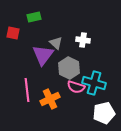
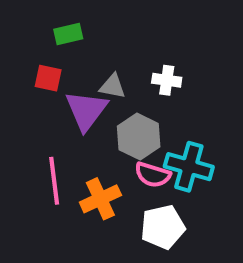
red square: (13, 33) -> (48, 78), moved
gray triangle: (56, 43) -> (112, 86), turned -32
white pentagon: (104, 113) -> (163, 227), moved

